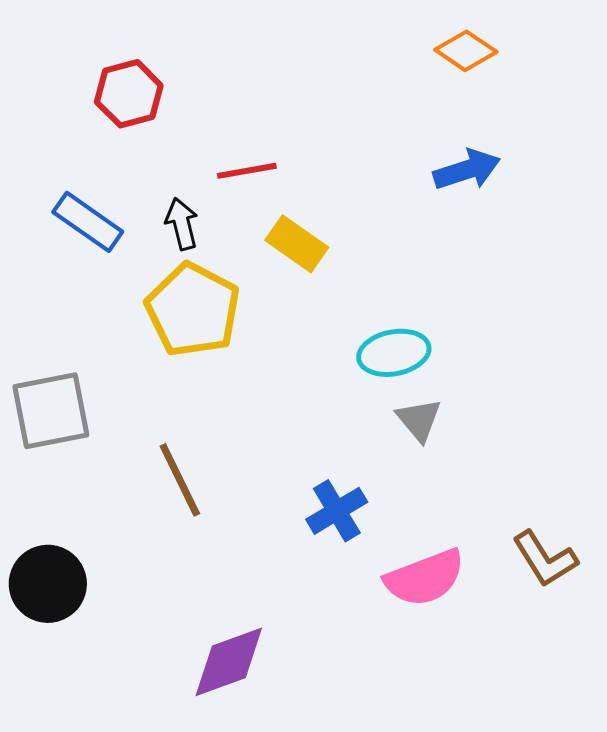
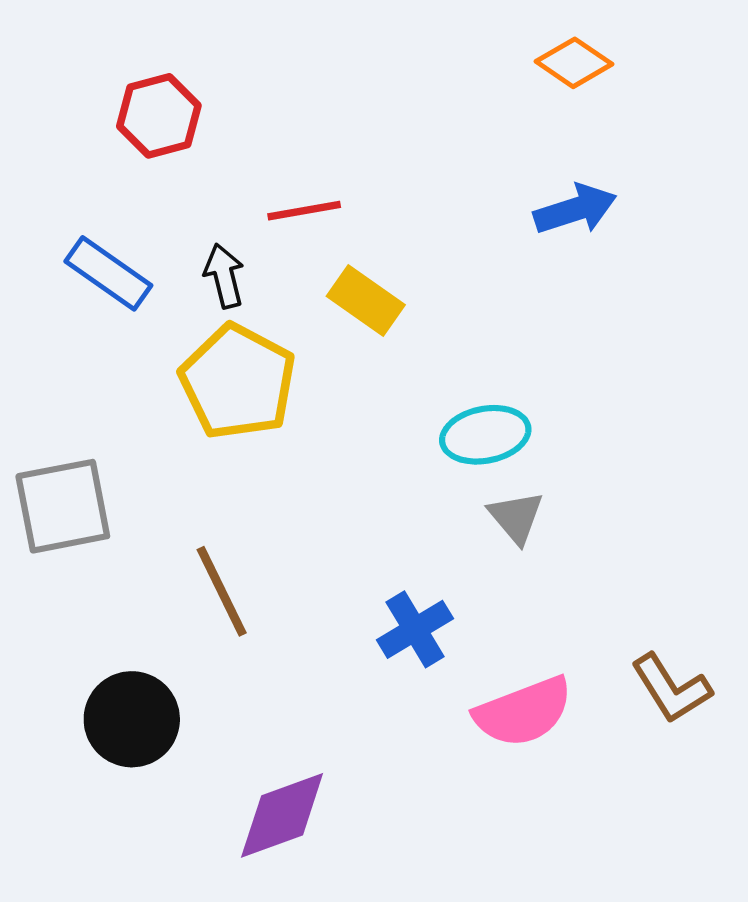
black circle: (48, 584) -> (132, 719), moved

